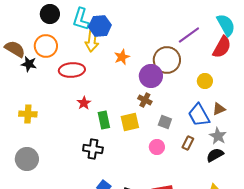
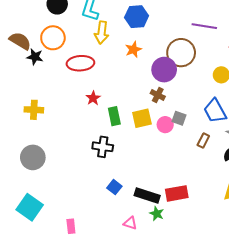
blue hexagon: (100, 26) -> (137, 17), moved
purple line: (189, 35) -> (204, 26), turned 45
pink circle: (157, 147) -> (165, 125), moved

